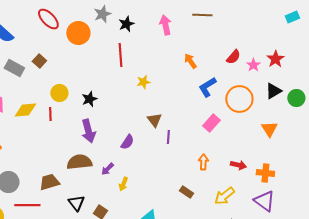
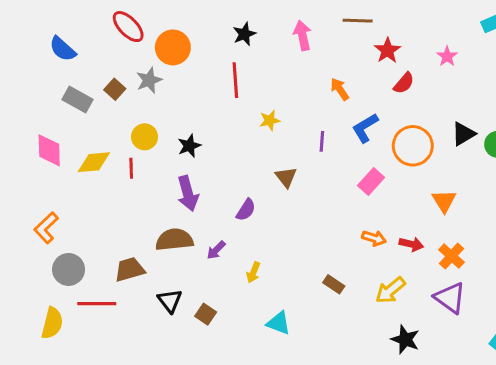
gray star: (102, 14) -> (149, 80), moved
red star: (275, 59) -> (387, 50), moved
pink star: (253, 65) -> (447, 56), moved
orange triangle: (269, 129) -> (444, 201), moved
purple line: (168, 137) -> (322, 141), moved
orange arrow: (203, 162) -> (374, 238), moved, turned 105
orange cross: (265, 173) -> (452, 256), turned 36
yellow arrow: (123, 184) -> (253, 272), moved

